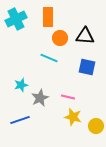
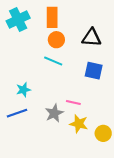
orange circle: (60, 38) -> (56, 40), moved
gray star: (40, 98) -> (54, 113), moved
blue line: (20, 120) -> (17, 113), moved

